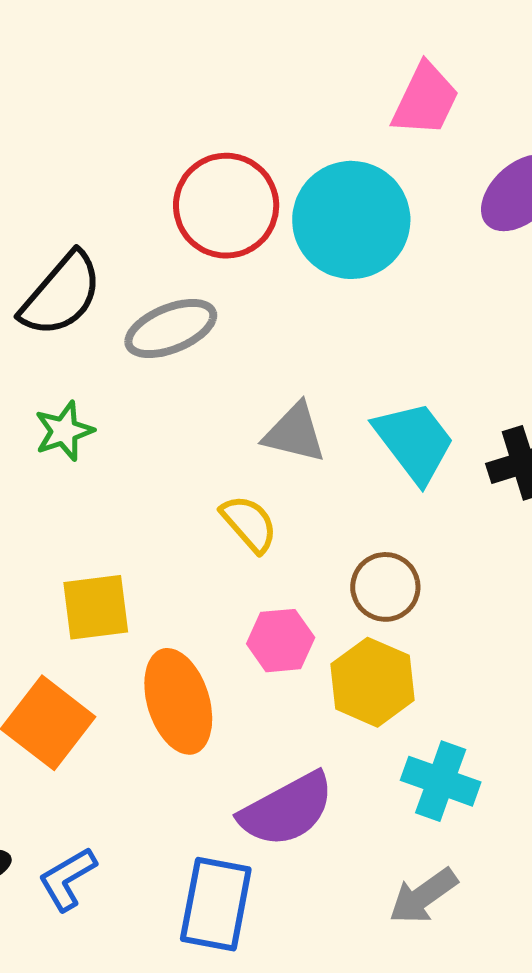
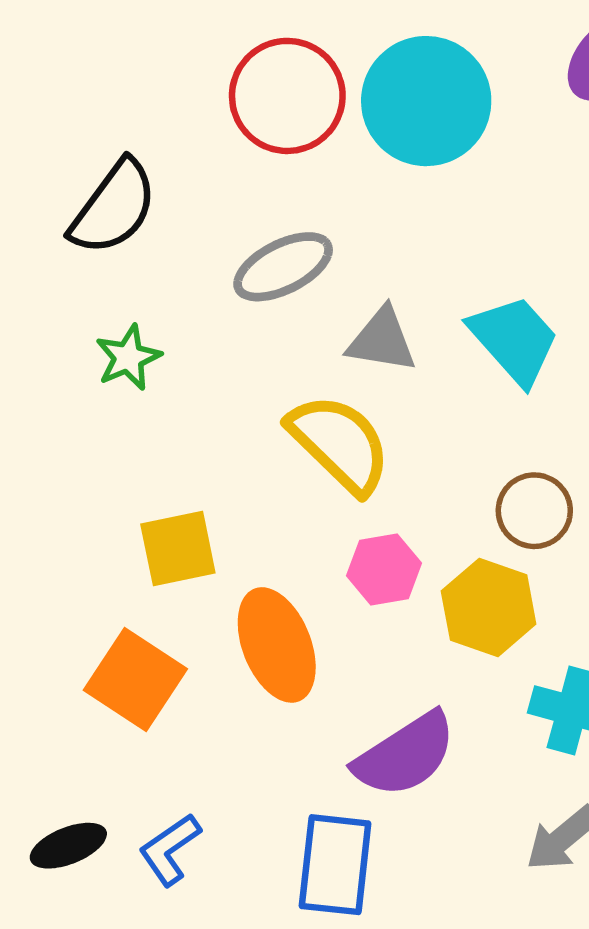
gray ellipse: (171, 329) -> (283, 267), moved
yellow semicircle: (249, 524) -> (339, 444), size x1.6
brown circle: (385, 587) -> (534, 511), moved

